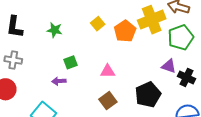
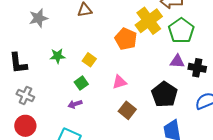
yellow square: (98, 24) -> (89, 60), moved
gray cross: (13, 60) -> (25, 96), turned 30

